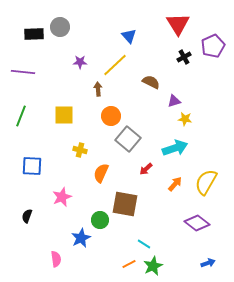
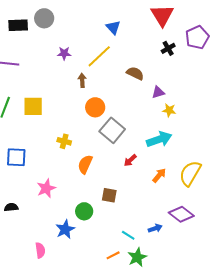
yellow square: (64, 115) -> (33, 106), moved
brown square: (125, 204) -> (109, 195), size x0.6
black semicircle: (27, 216) -> (11, 207), turned 64
blue arrow: (208, 263) -> (155, 228), moved

